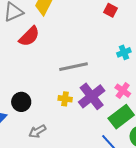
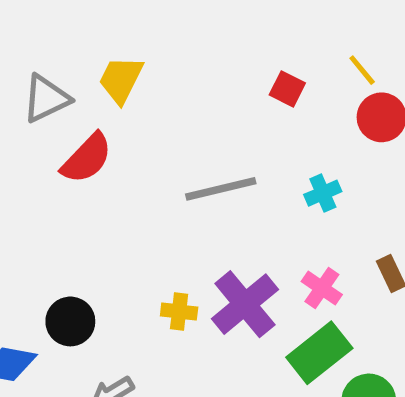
gray line: (73, 67) -> (221, 189), moved

